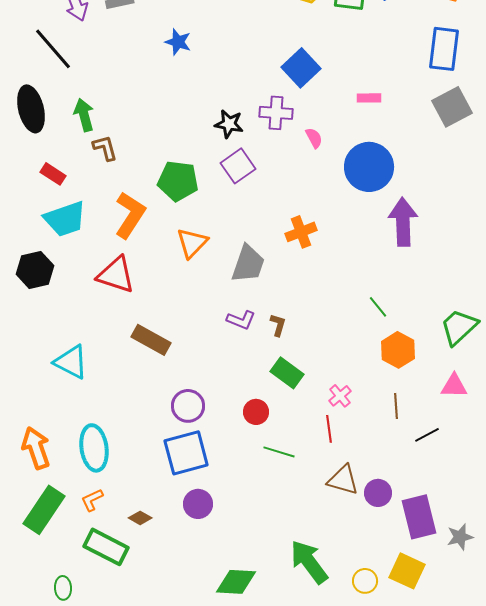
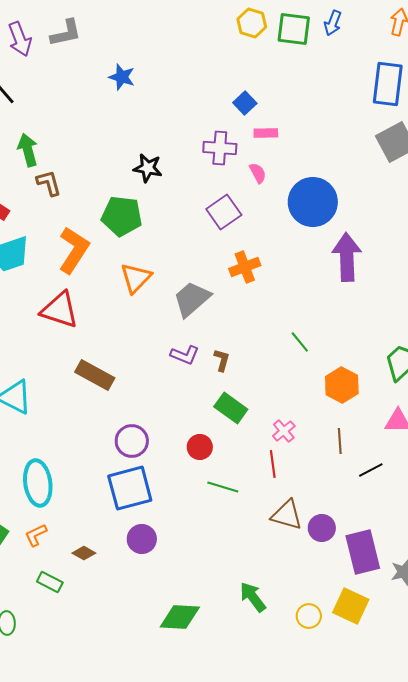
blue square: (301, 68) -> (245, 103), size x0.6
pink rectangle: (369, 98) -> (266, 133), moved
black star: (229, 124) -> (148, 168), moved
purple square: (238, 166) -> (224, 212), moved
gray trapezoid: (248, 264) -> (192, 299), turned -150
green line: (378, 307) -> (300, 342), moved
green rectangle: (106, 547) -> (50, 582), size x0.6
green arrow: (309, 562) -> (253, 597), size x0.7

